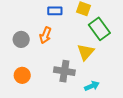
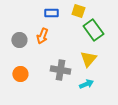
yellow triangle: (86, 52) -> (88, 59), moved

